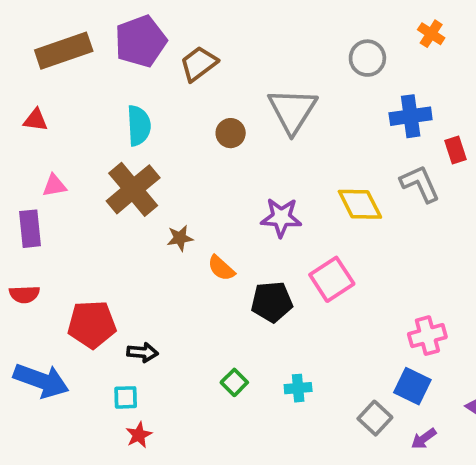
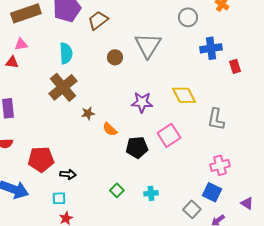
red triangle: (36, 120) -> (12, 62), moved
gray L-shape: (420, 184) -> (216, 119), moved, turned -145
pink triangle: (54, 186) -> (21, 44), moved

